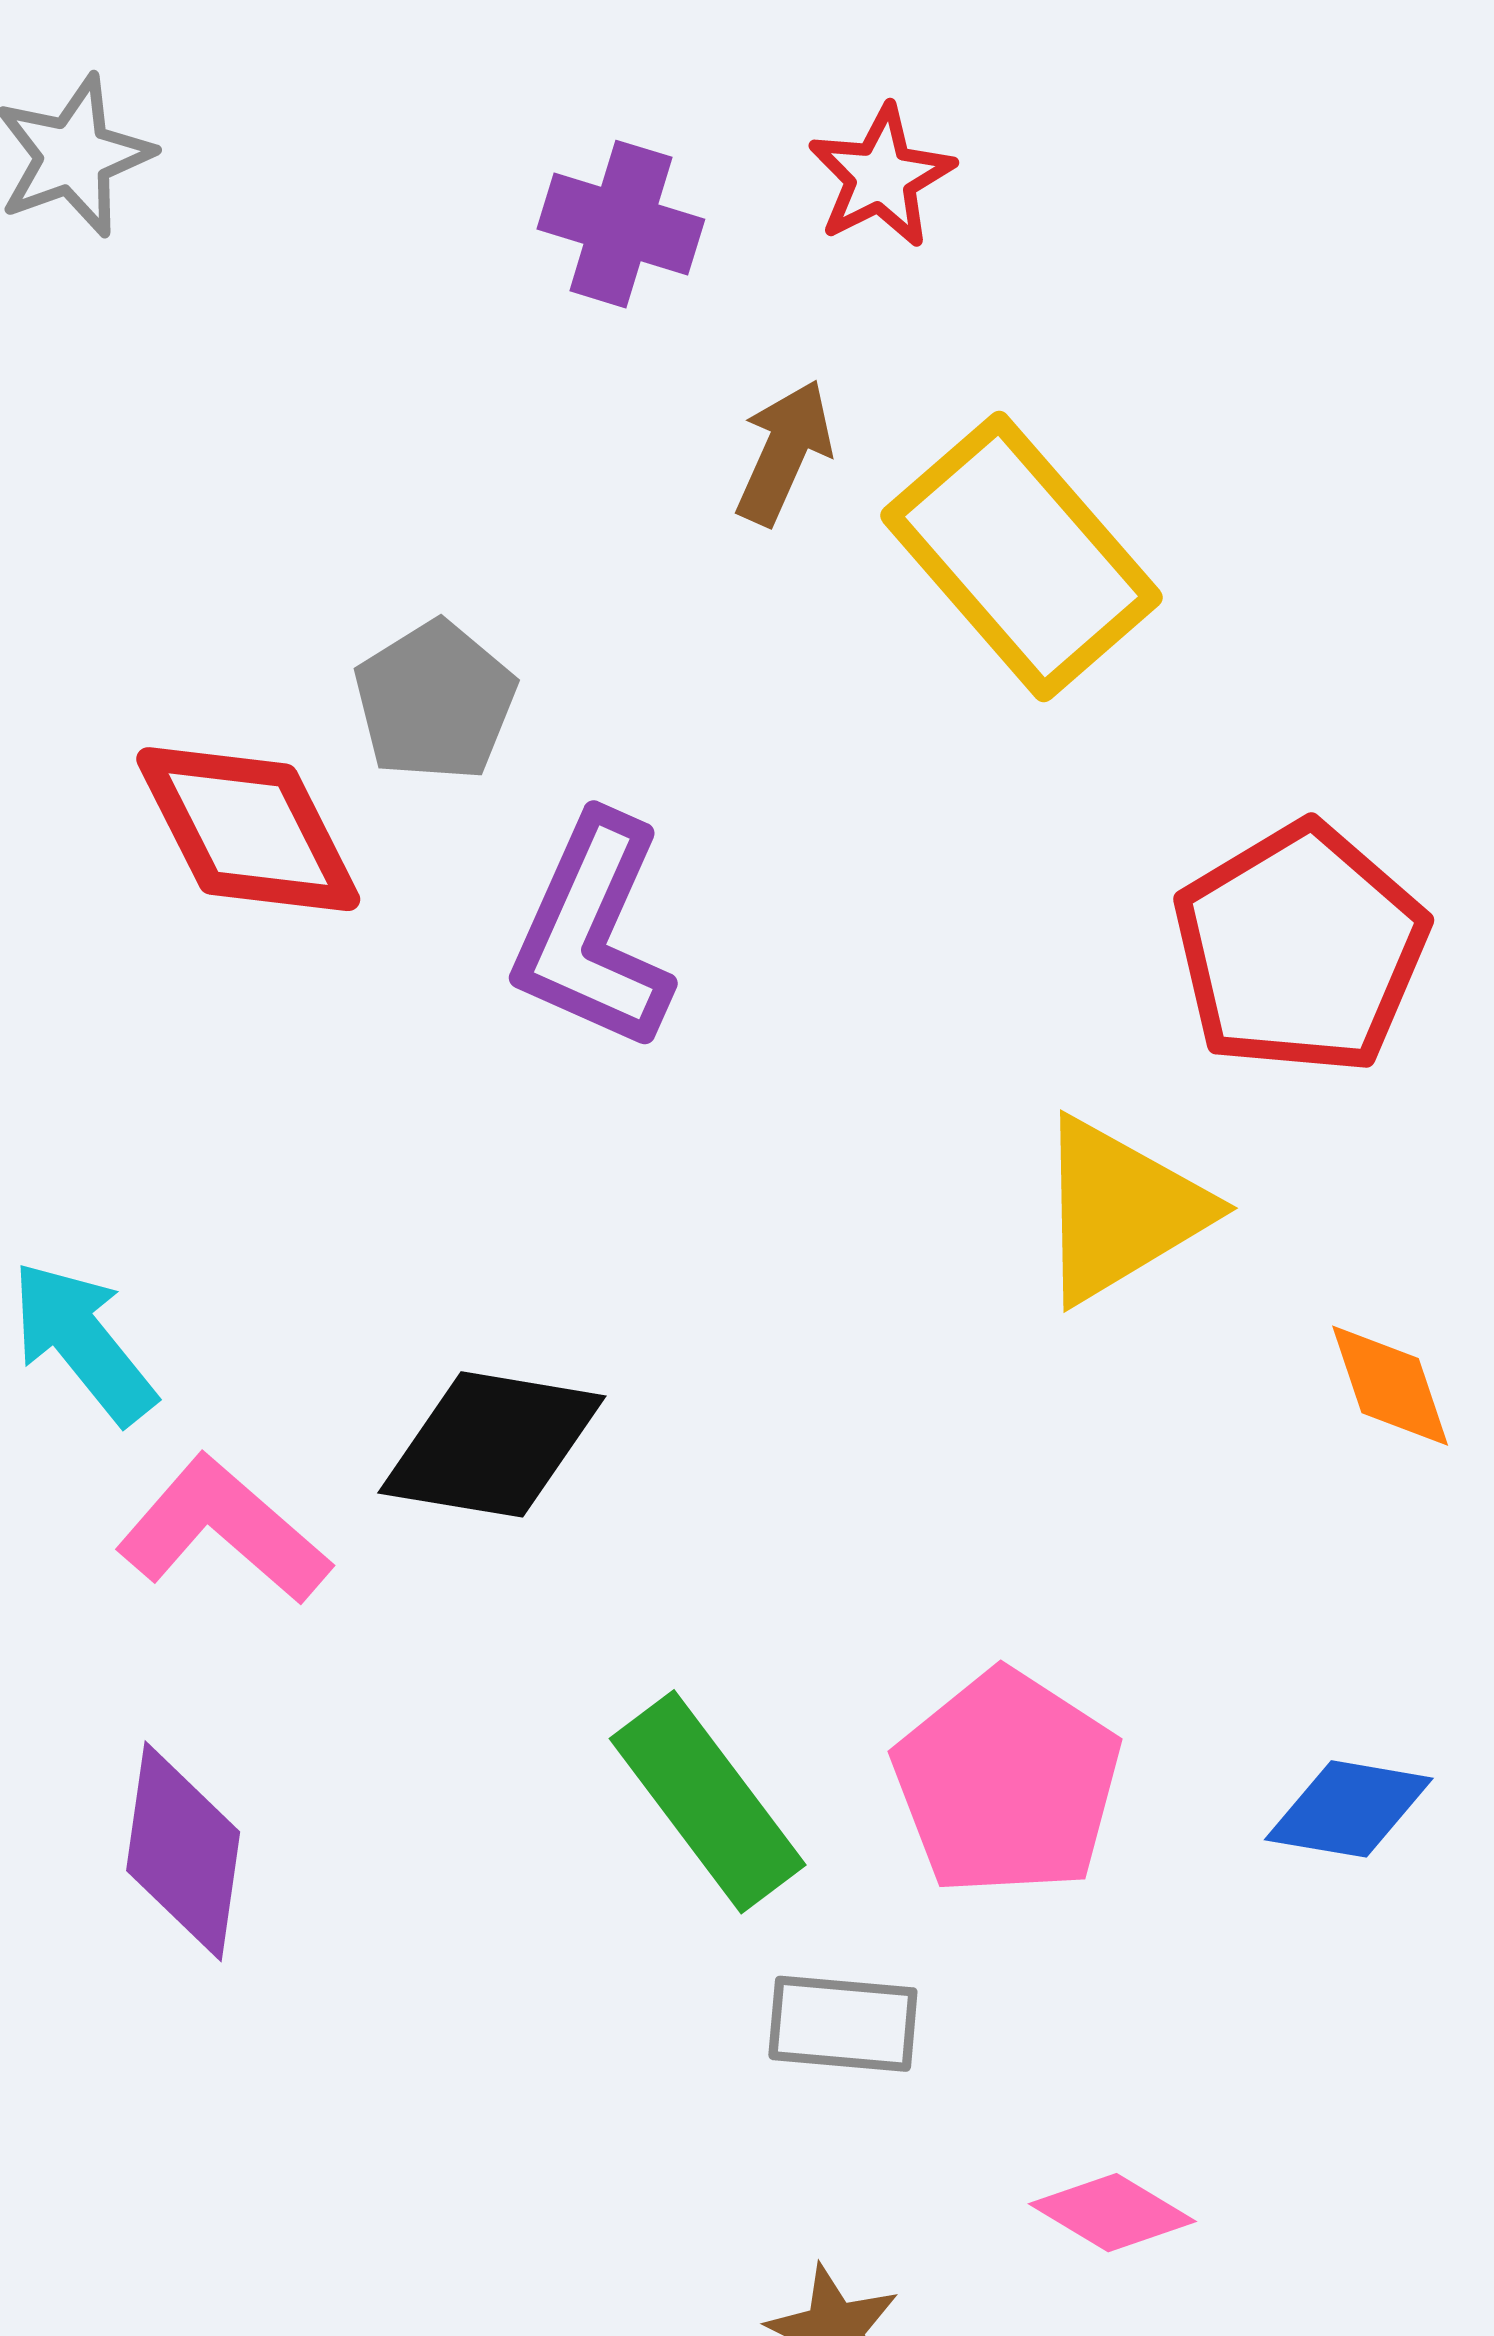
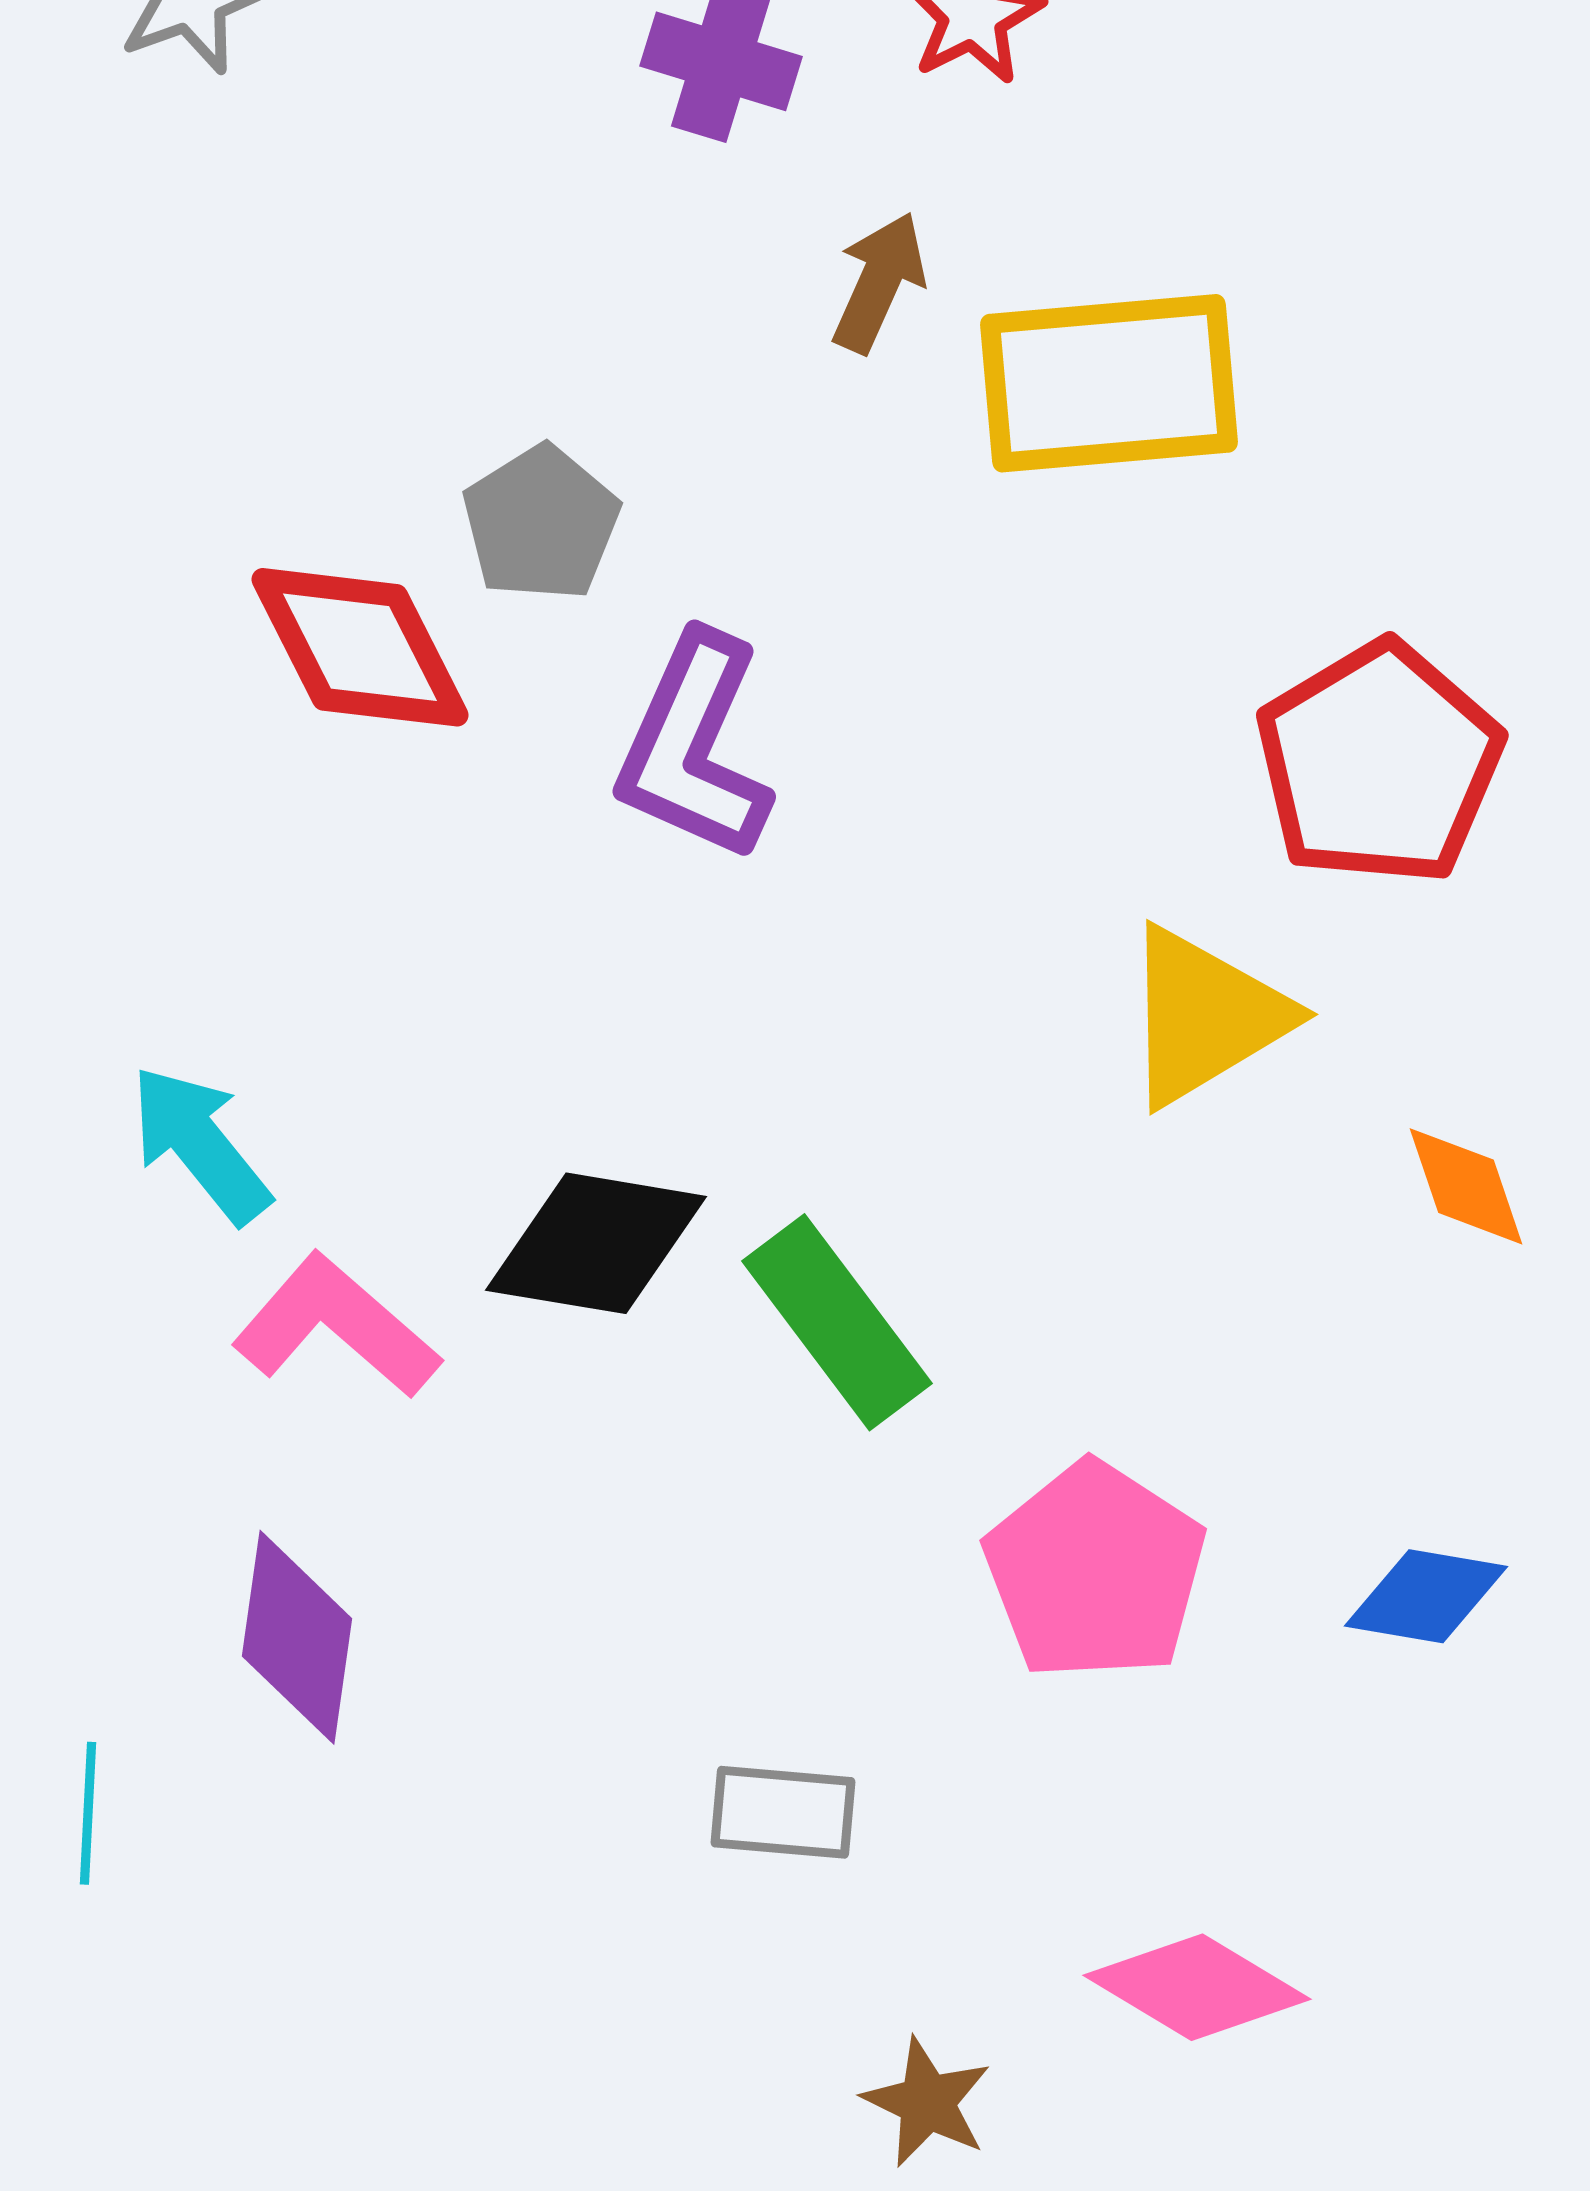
yellow rectangle: (1022, 557) -> (1109, 383), turned -54
green rectangle: (708, 1802) -> (837, 1322), moved
gray rectangle: (843, 2024) -> (783, 1812), moved
pink diamond: (1112, 2213) -> (1197, 1987), size x1.4

